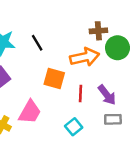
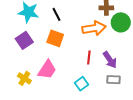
orange square: (54, 79) -> (55, 38), moved

